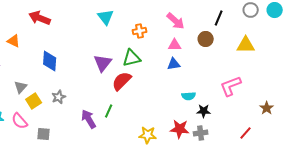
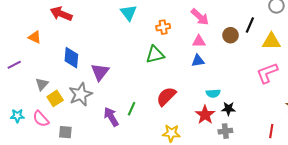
black line: (219, 18) -> (250, 25), moved
purple triangle: (103, 63) -> (100, 72), moved
red semicircle: (122, 81) -> (166, 96), moved
pink L-shape: (231, 86) -> (267, 73), moved
gray star: (59, 97) -> (81, 94), size x1.6
red star: (180, 129) -> (205, 115), moved, turned 30
red line: (246, 133) -> (271, 131), turned -32

